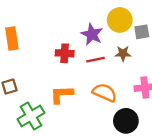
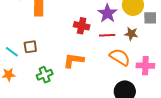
orange semicircle: (105, 93) -> (120, 57), moved
green cross: (31, 116) -> (45, 75), size x0.7

